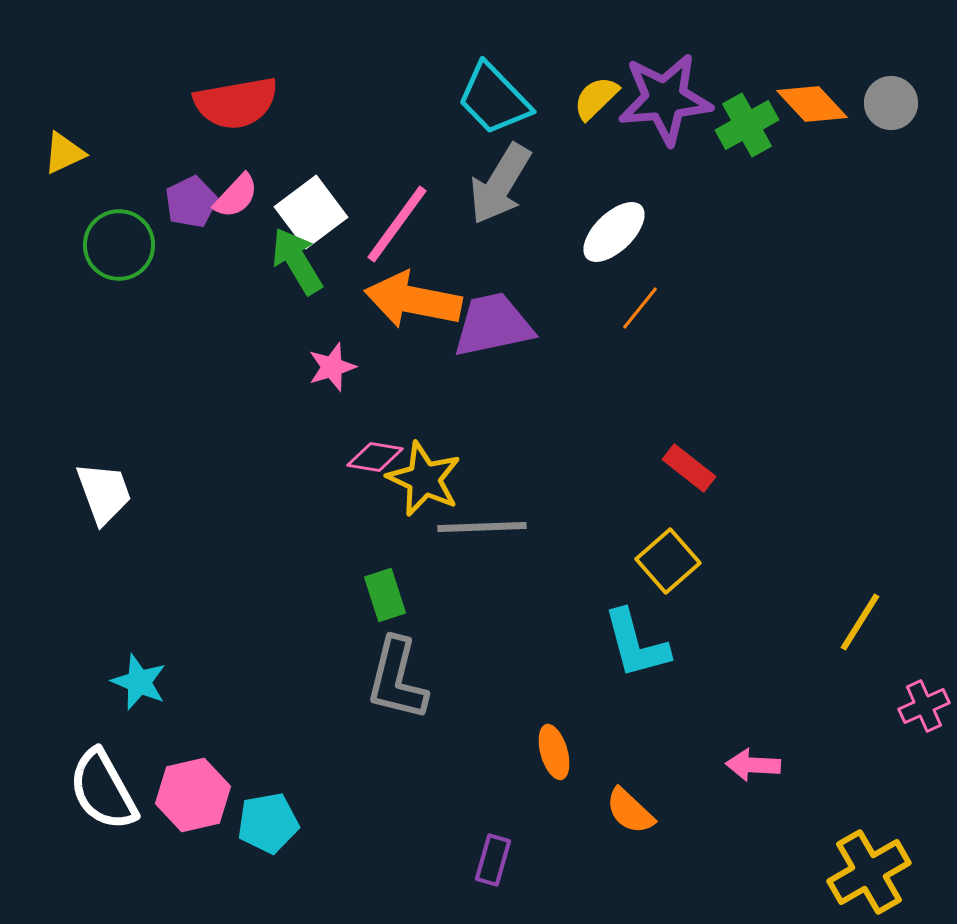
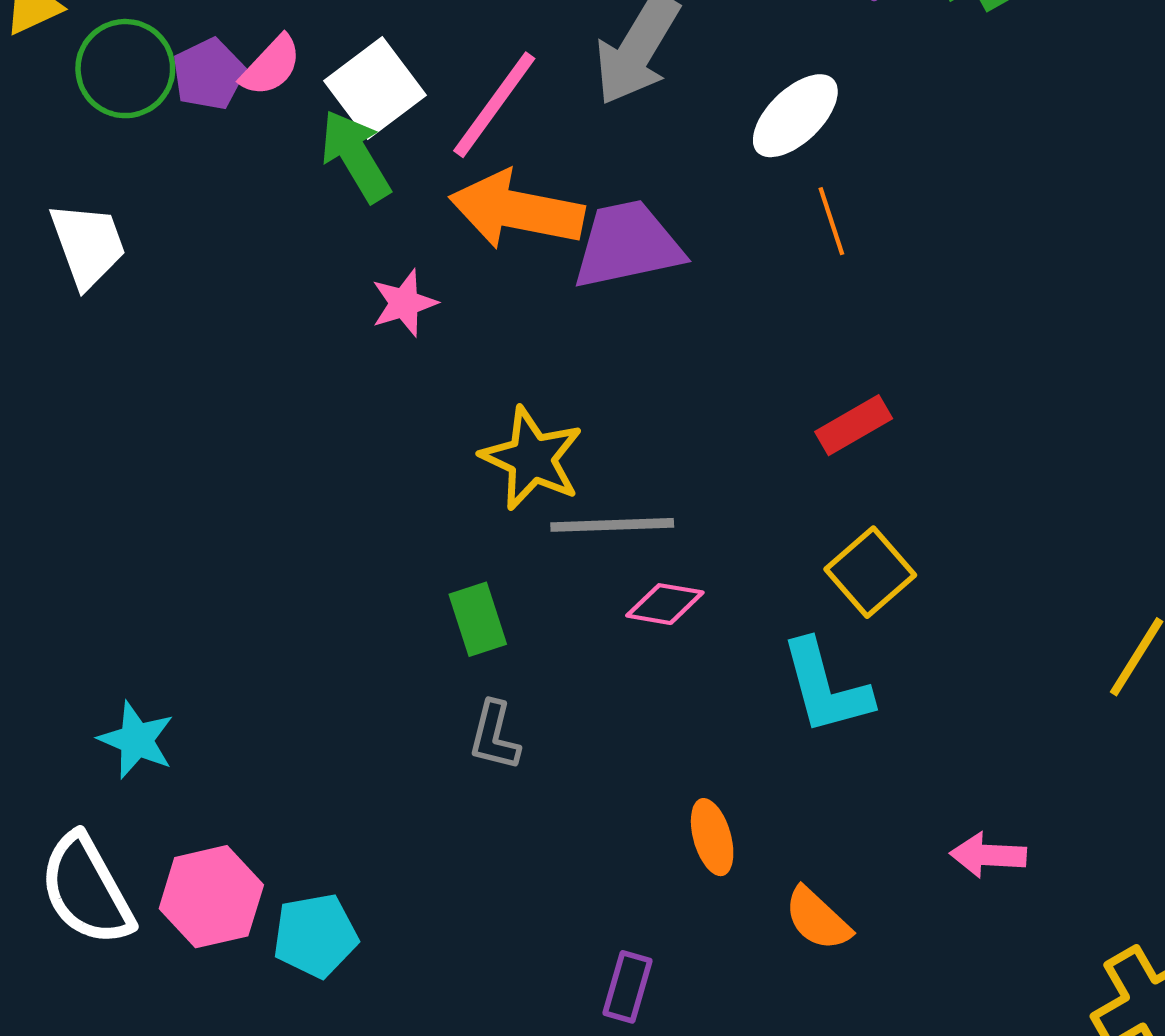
green circle: (119, 245) -> (125, 69), moved
orange line: (640, 308) -> (831, 221), turned -57
pink diamond: (375, 457) -> (665, 604), moved
red rectangle: (689, 468) -> (854, 425), moved, turned -68
white trapezoid: (104, 493) -> (88, 245), moved
gray L-shape: (397, 679) -> (494, 736), size x0.6

